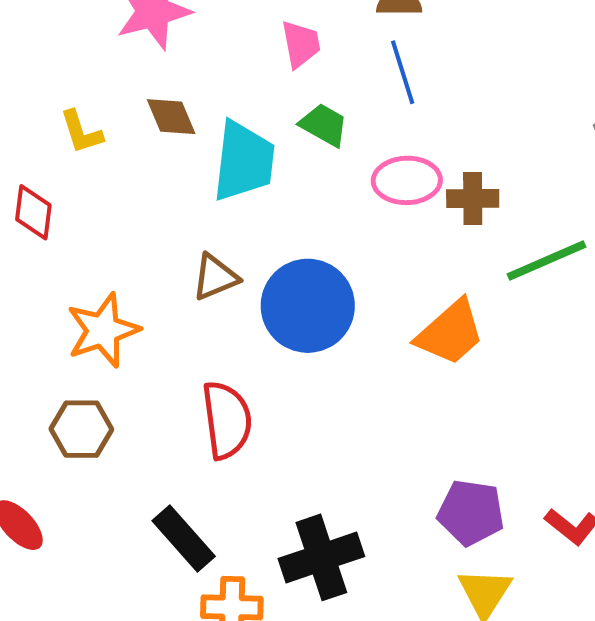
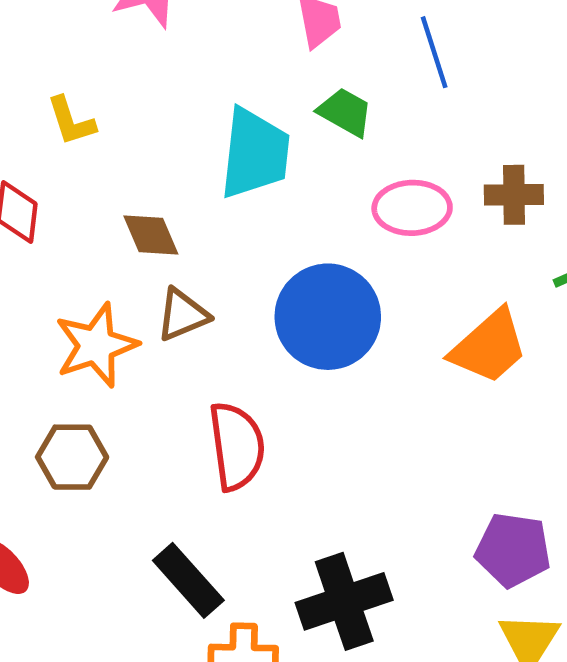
brown diamond: (171, 117) -> (151, 235), moved
pink ellipse: (407, 180) -> (412, 208), moved
brown triangle: (215, 277) -> (183, 315), moved

